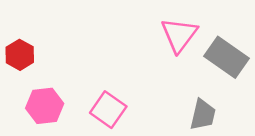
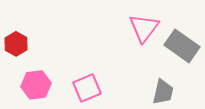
pink square: (108, 110) -> (87, 88), turned 32

